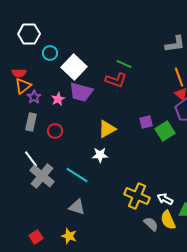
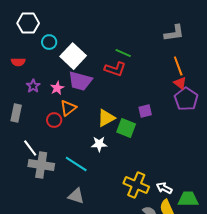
orange triangle: (23, 86) -> (68, 108), moved
gray rectangle: (31, 122) -> (16, 113), moved
green square: (165, 131) -> (126, 128), moved, turned -36
gray cross: (42, 176) -> (41, 165), turned -30

